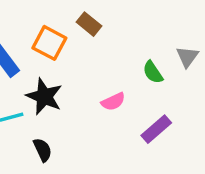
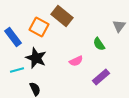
brown rectangle: (89, 24) -> (62, 16), size x1.5
gray triangle: (187, 57) -> (119, 26), moved

